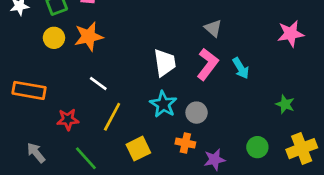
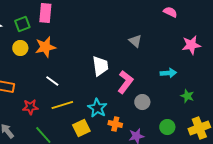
pink L-shape: (208, 64) -> (125, 82), moved
cyan arrow: (241, 68) -> (168, 73), moved, turned -63
cyan star: (163, 104) -> (97, 108), moved
gray circle: (197, 113) -> (142, 102), moved
yellow line: (112, 117) -> (62, 105), turned 45

